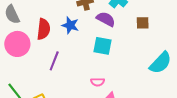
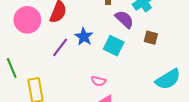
brown square: (143, 23) -> (151, 38), moved
blue star: (70, 25) -> (84, 37), moved

